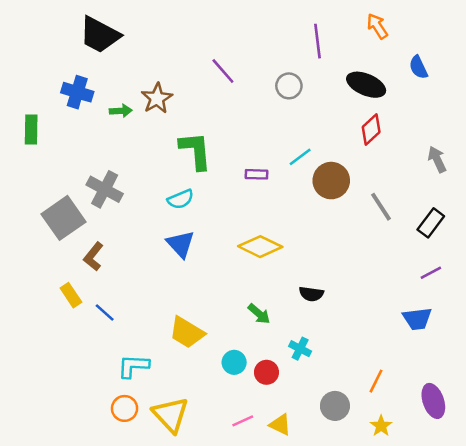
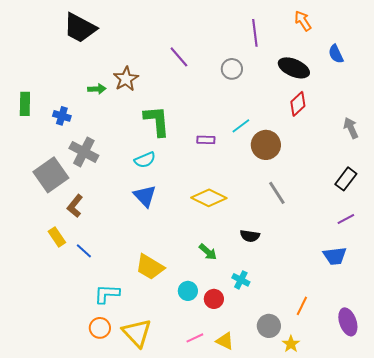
blue cross: (77, 92) -> (62, 116), moved, size x0.7
gray line: (381, 207) -> (277, 193), moved
yellow star: (381, 426) -> (291, 344), moved

